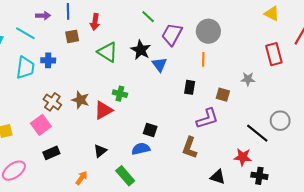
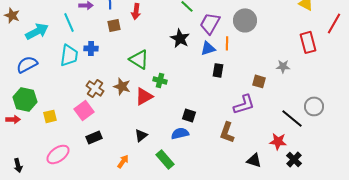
cyan line: (25, 33) -> (69, 22), turned 36
green triangle: (107, 52) -> (139, 59), moved
orange line: (203, 59) -> (227, 43), moved
blue triangle: (159, 64) -> (208, 48), moved, turned 49
black rectangle: (190, 87) -> (218, 70), moved
black cross: (259, 176) -> (294, 159), turned 35

